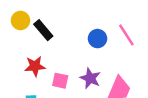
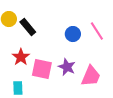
red star: (35, 66) -> (21, 57), turned -30
pink square: (60, 81) -> (42, 69), size x1.5

